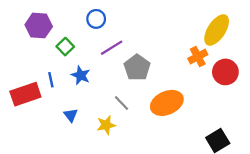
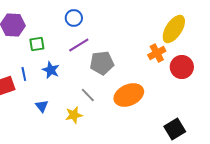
blue circle: (96, 19) -> (74, 18), moved
green square: (65, 47) -> (37, 44), turned 35
gray pentagon: (137, 68) -> (102, 63), turned 30

